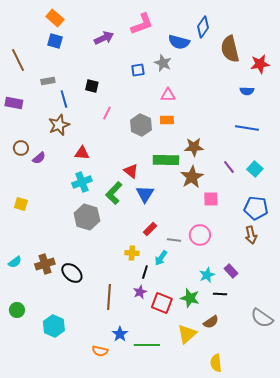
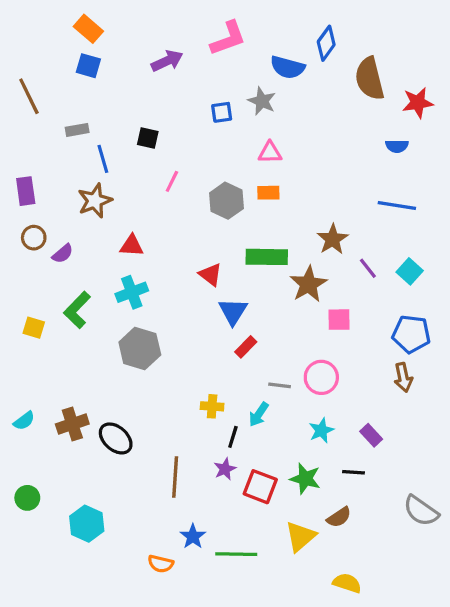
purple rectangle: (14, 103) -> (26, 191), moved, turned 72
brown star: (194, 147) -> (333, 239), moved, turned -30
green L-shape: (114, 193) -> (77, 310), moved
red rectangle: (150, 229) -> (246, 347), moved
cyan star: (207, 275) -> (321, 430), moved
yellow semicircle: (216, 363) -> (347, 583), turned 114

